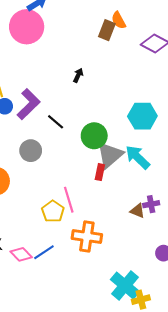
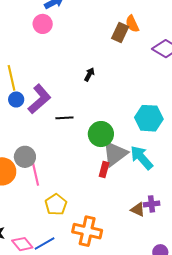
pink circle: (27, 27) -> (43, 24), size x0.6
black line: (56, 122) -> (64, 118), turned -48
gray circle: (31, 151) -> (25, 157), moved
pink line: (69, 200) -> (35, 173), moved

